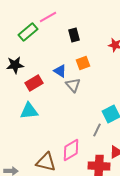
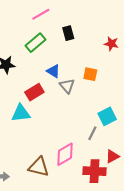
green rectangle: (28, 32) -> (36, 43), moved
orange square: (83, 63) -> (90, 74), moved, turned 32
red rectangle: (34, 83) -> (34, 92), moved

